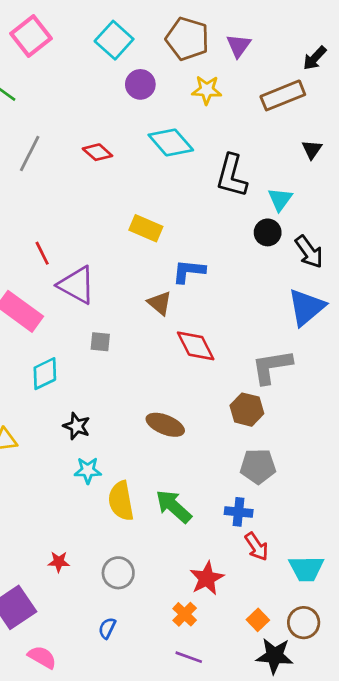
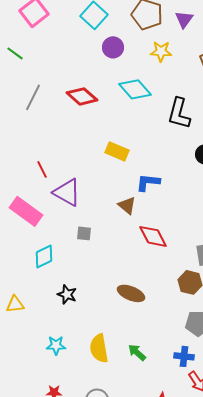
red diamond: (97, 152) -> (82, 96), size x1.4
cyan star: (88, 470) -> (56, 345), moved
green arrow: (174, 506) -> (137, 352), size x0.7

